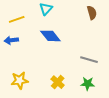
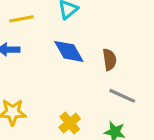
brown semicircle: (92, 13) -> (110, 60), moved

